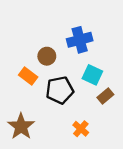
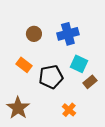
brown circle: (47, 56) -> (34, 34), moved

